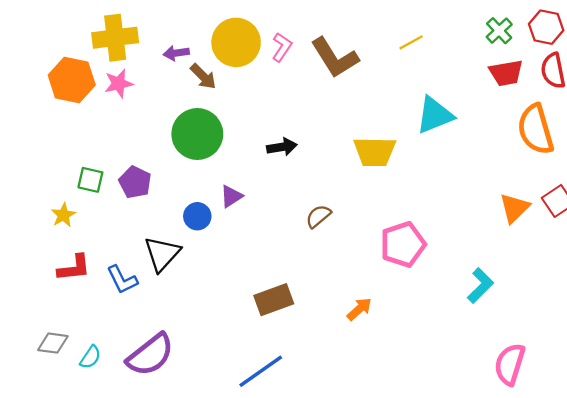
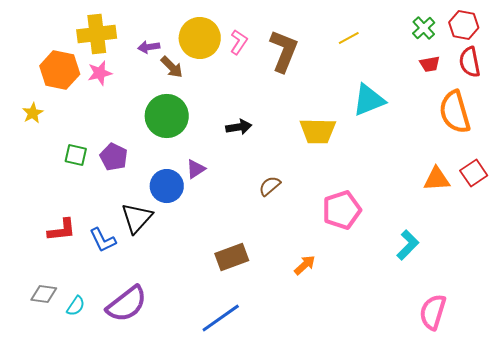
brown L-shape: (335, 58) -> (284, 51), turned -126
red trapezoid: (506, 73) -> (430, 64), size x0.7
orange triangle: (514, 208) -> (437, 179), turned 40
yellow star: (63, 215) -> (33, 113), moved
blue circle: (197, 216) -> (167, 186), size x1.4

